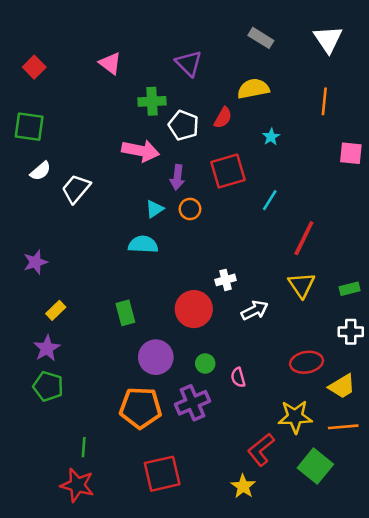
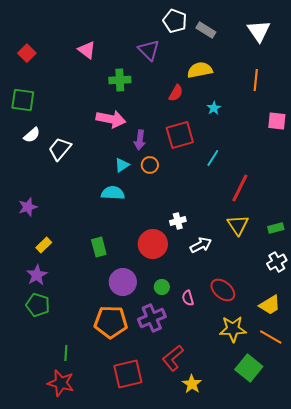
white pentagon: (184, 125) -> (175, 21), moved
white cross: (351, 332) -> (277, 262), turned -30
red ellipse: (307, 362) -> (223, 290), moved, turned 50
orange line: (343, 427) -> (271, 337), turned 35
red L-shape: (261, 450) -> (173, 358), moved

